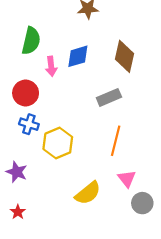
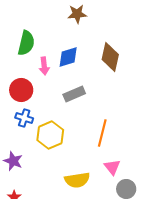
gray rectangle: (109, 97) -> (74, 94), moved
yellow semicircle: (88, 193) -> (77, 180), turned 30

